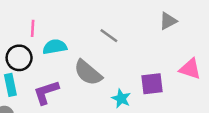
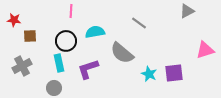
pink line: (33, 28) -> (71, 11), moved
pink triangle: (190, 69) -> (205, 50), turned -36
purple square: (152, 84) -> (174, 73), moved

